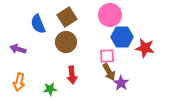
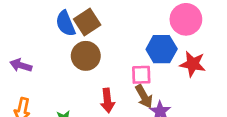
pink circle: (110, 15) -> (186, 19), moved
blue semicircle: (38, 24) -> (65, 23), moved
red arrow: (72, 75) -> (107, 101), moved

